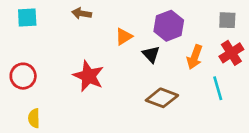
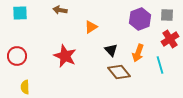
purple hexagon: (169, 26) -> (140, 19), moved
black triangle: (151, 54) -> (111, 50), moved
orange arrow: (195, 57) -> (138, 53), moved
brown diamond: (162, 98) -> (119, 72), turned 30

